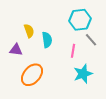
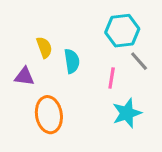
orange ellipse: (32, 75) -> (49, 115), turned -50

